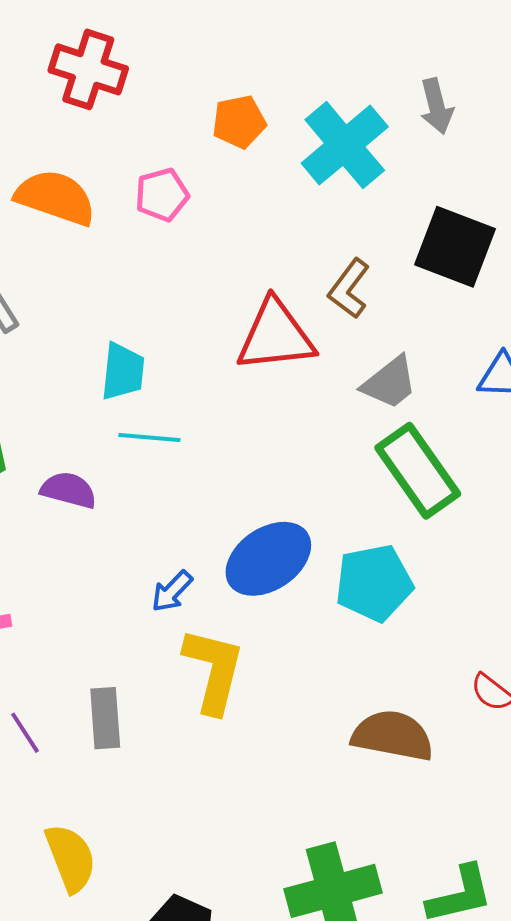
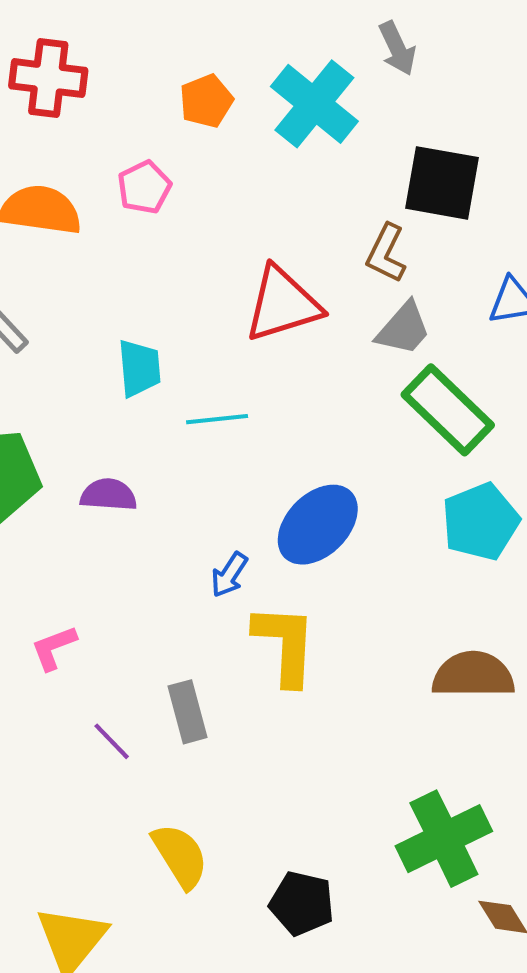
brown L-shape: (349, 289) -> (386, 253), moved
cyan line: (149, 437) -> (217, 419), moved
cyan pentagon: (374, 583) -> (481, 522), moved

